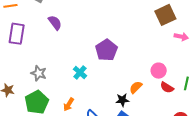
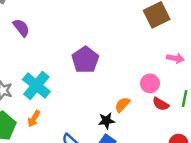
pink arrow: (181, 37) -> (175, 58), moved
cyan cross: (80, 72) -> (36, 86), moved, size x1.6
orange arrow: (69, 104) -> (34, 119), moved

